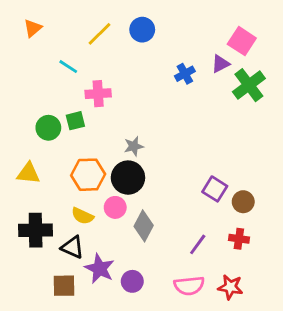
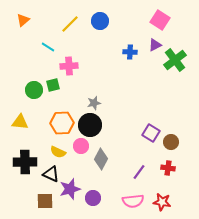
pink square: (242, 41) -> (160, 20), moved
blue cross: (185, 74) -> (130, 52), turned 32
purple star: (100, 269) -> (70, 189), turned 30

